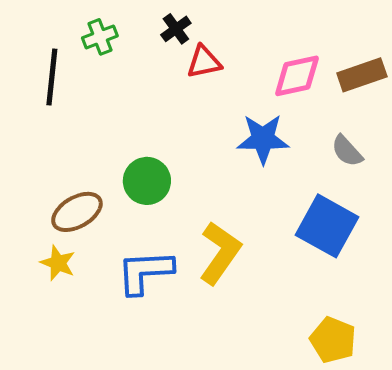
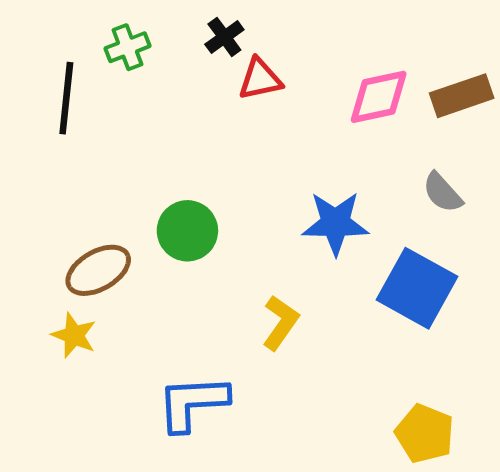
blue star: (263, 139) -> (335, 223), moved
yellow L-shape: (220, 253) -> (281, 323), size x0.7
blue L-shape: (145, 272) -> (193, 403), moved

